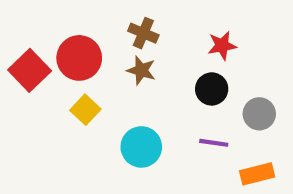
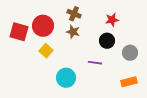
red square: (30, 70) -> (19, 32), turned -30
purple line: (214, 143) -> (95, 63), moved
cyan circle: (141, 147) -> (66, 78), moved

